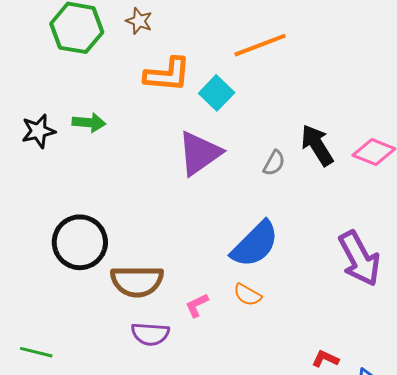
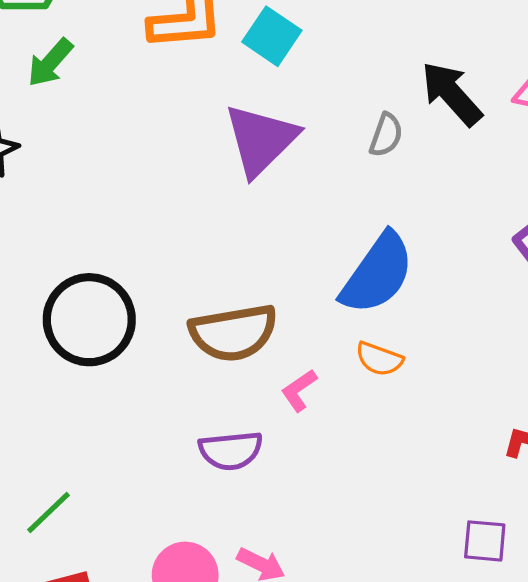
green arrow: (89, 123) -> (50, 63), moved, turned 136
brown semicircle: (137, 281) -> (233, 333), moved
green line: (36, 352) -> (48, 512), turned -48

